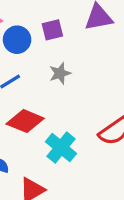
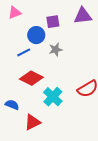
blue circle: (17, 40) -> (36, 35), moved

